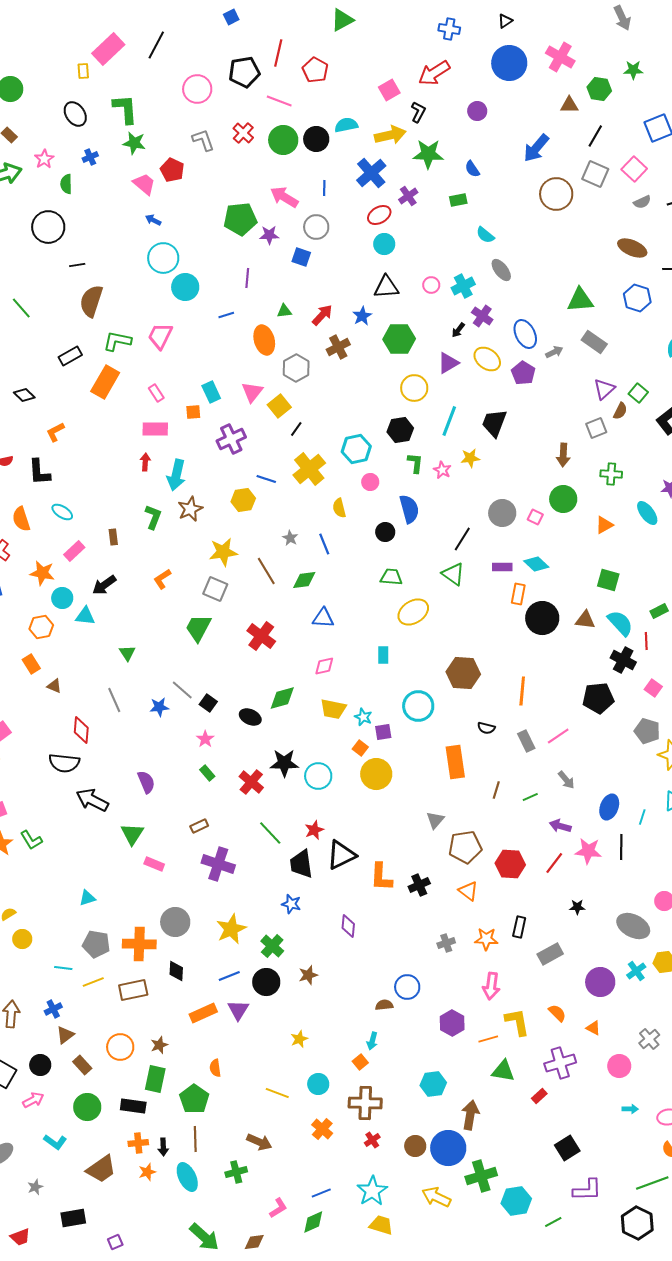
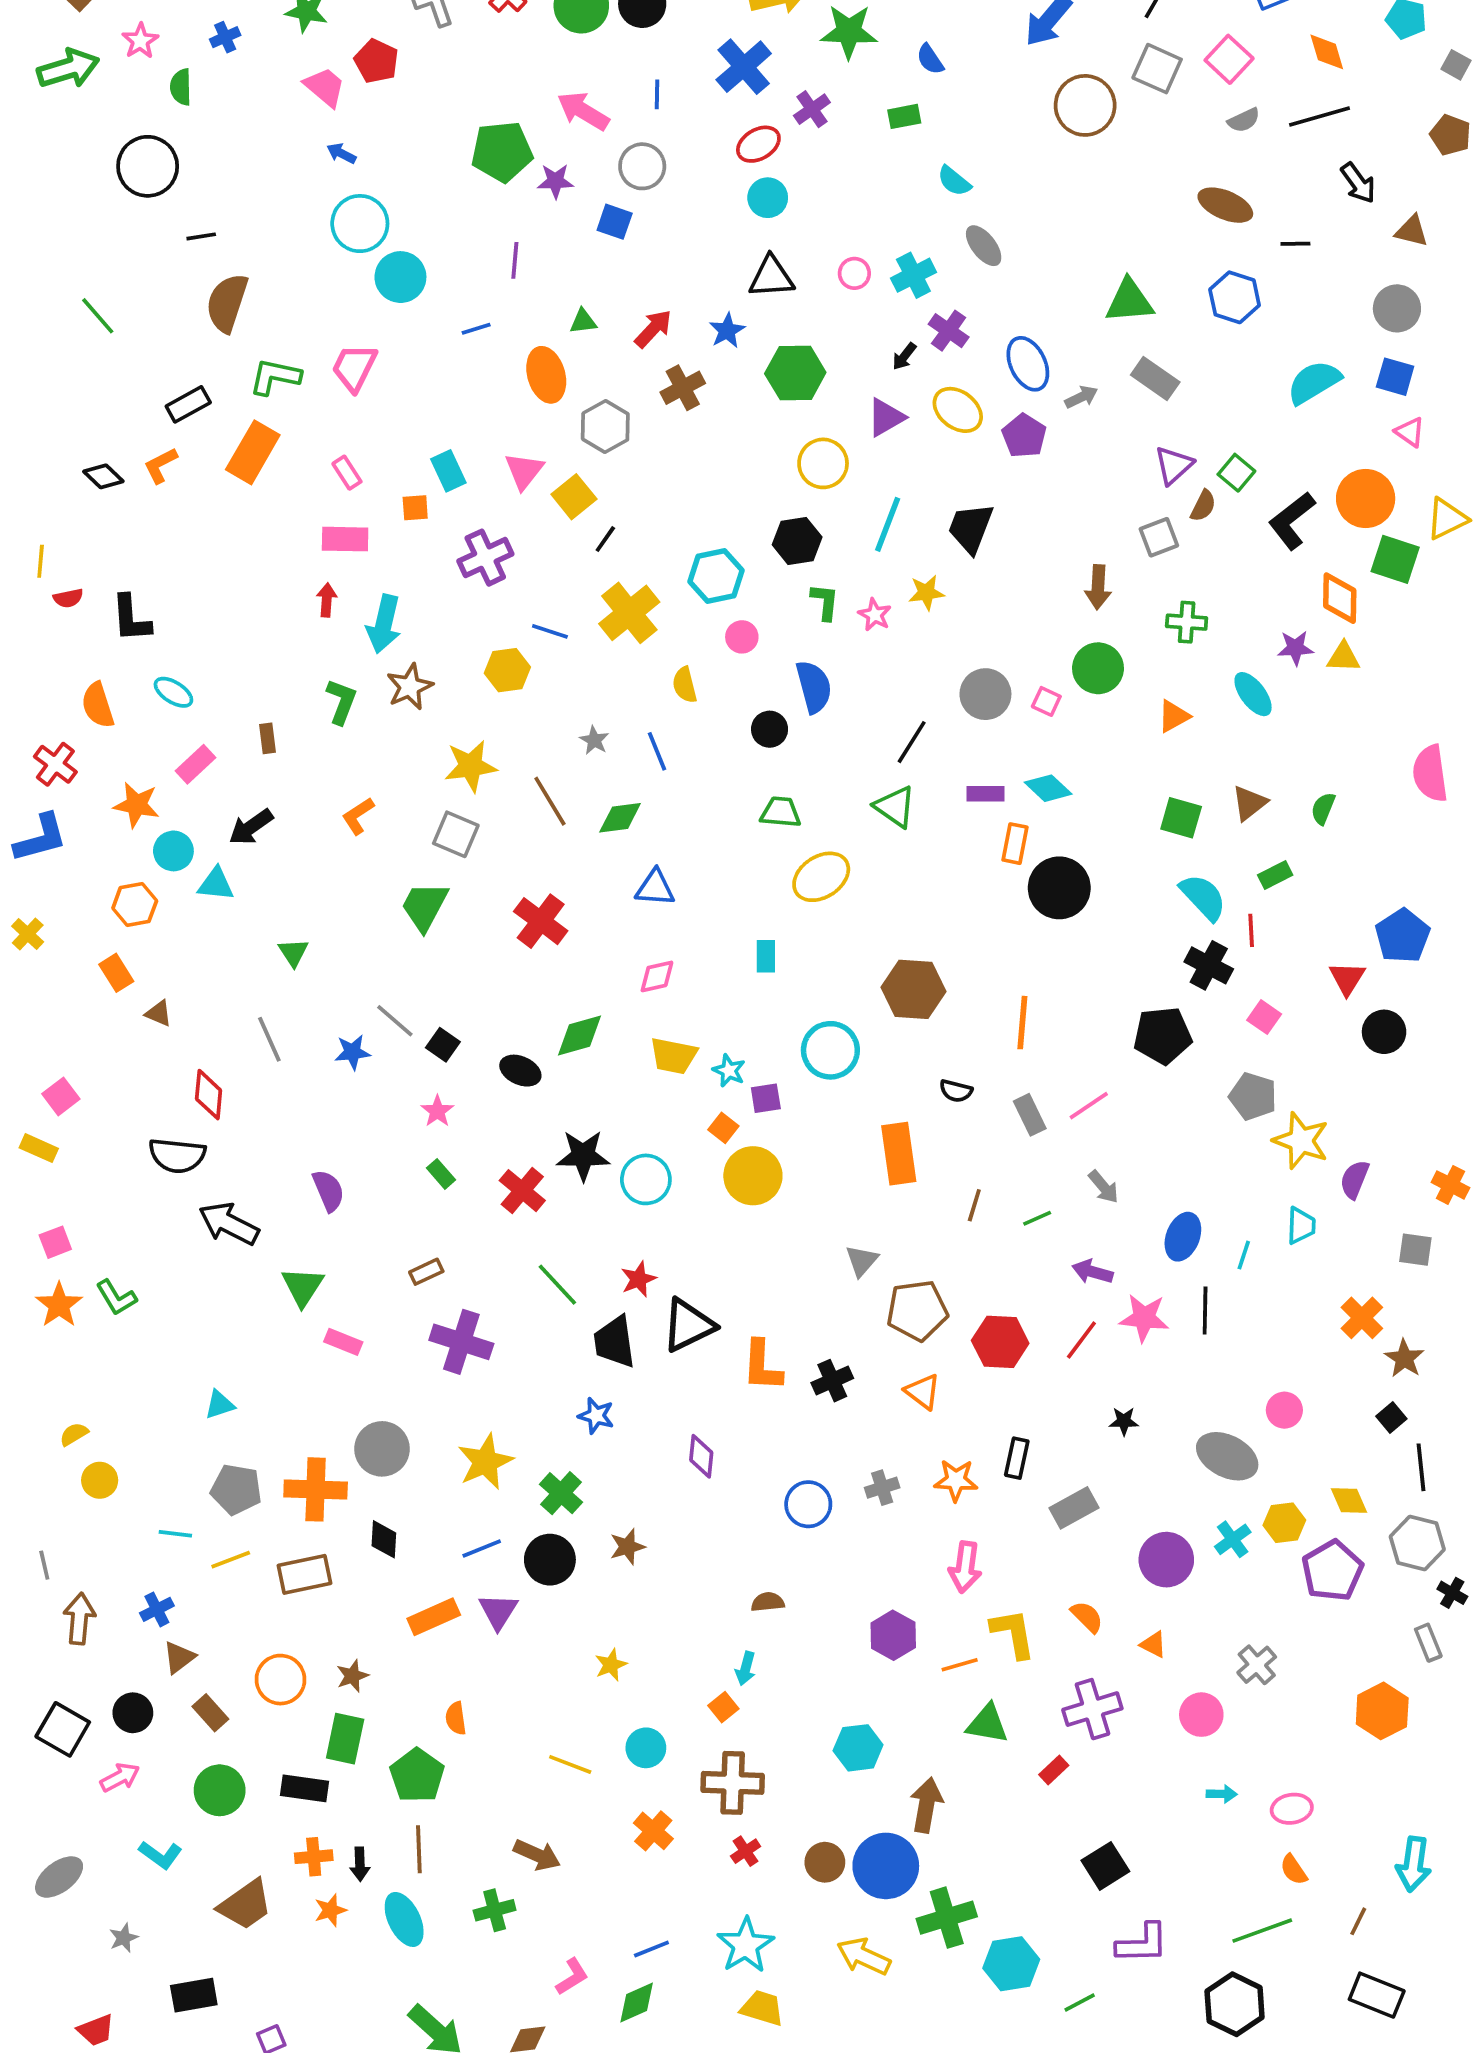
orange L-shape: (55, 432) -> (161, 465), moved
brown triangle: (585, 620) -> (1249, 803), moved, turned -45
blue circle: (407, 987) -> (808, 1504), moved

